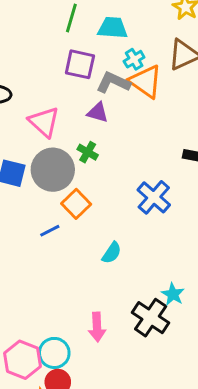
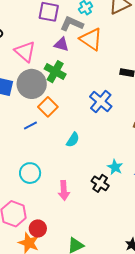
orange triangle: (146, 81) -> (91, 39), moved
green cross: (88, 152) -> (55, 72), size x1.5
black cross: (151, 318) -> (100, 183), size x0.7
cyan circle: (54, 353) -> (30, 173), moved

